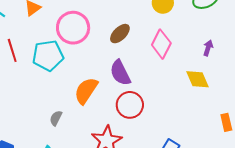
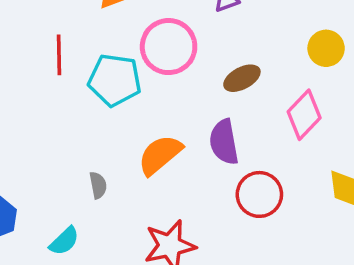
red circle: (130, 105) -> (259, 194), moved
gray semicircle: (56, 118) -> (98, 185), turned 126

